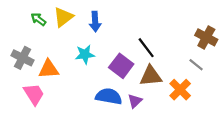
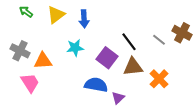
green arrow: (38, 19) -> (26, 12), moved
gray line: (196, 65) -> (159, 40), moved
purple triangle: (135, 101) -> (118, 98), moved

